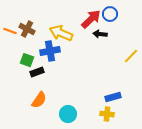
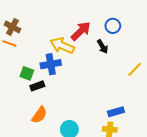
red arrow: (91, 19) -> (81, 31), moved
brown cross: (27, 29) -> (12, 27), moved
black arrow: (100, 34) -> (103, 47), turned -128

